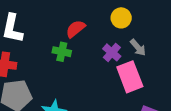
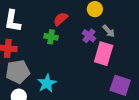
pink rectangle: (130, 77) -> (104, 54), turned 40

